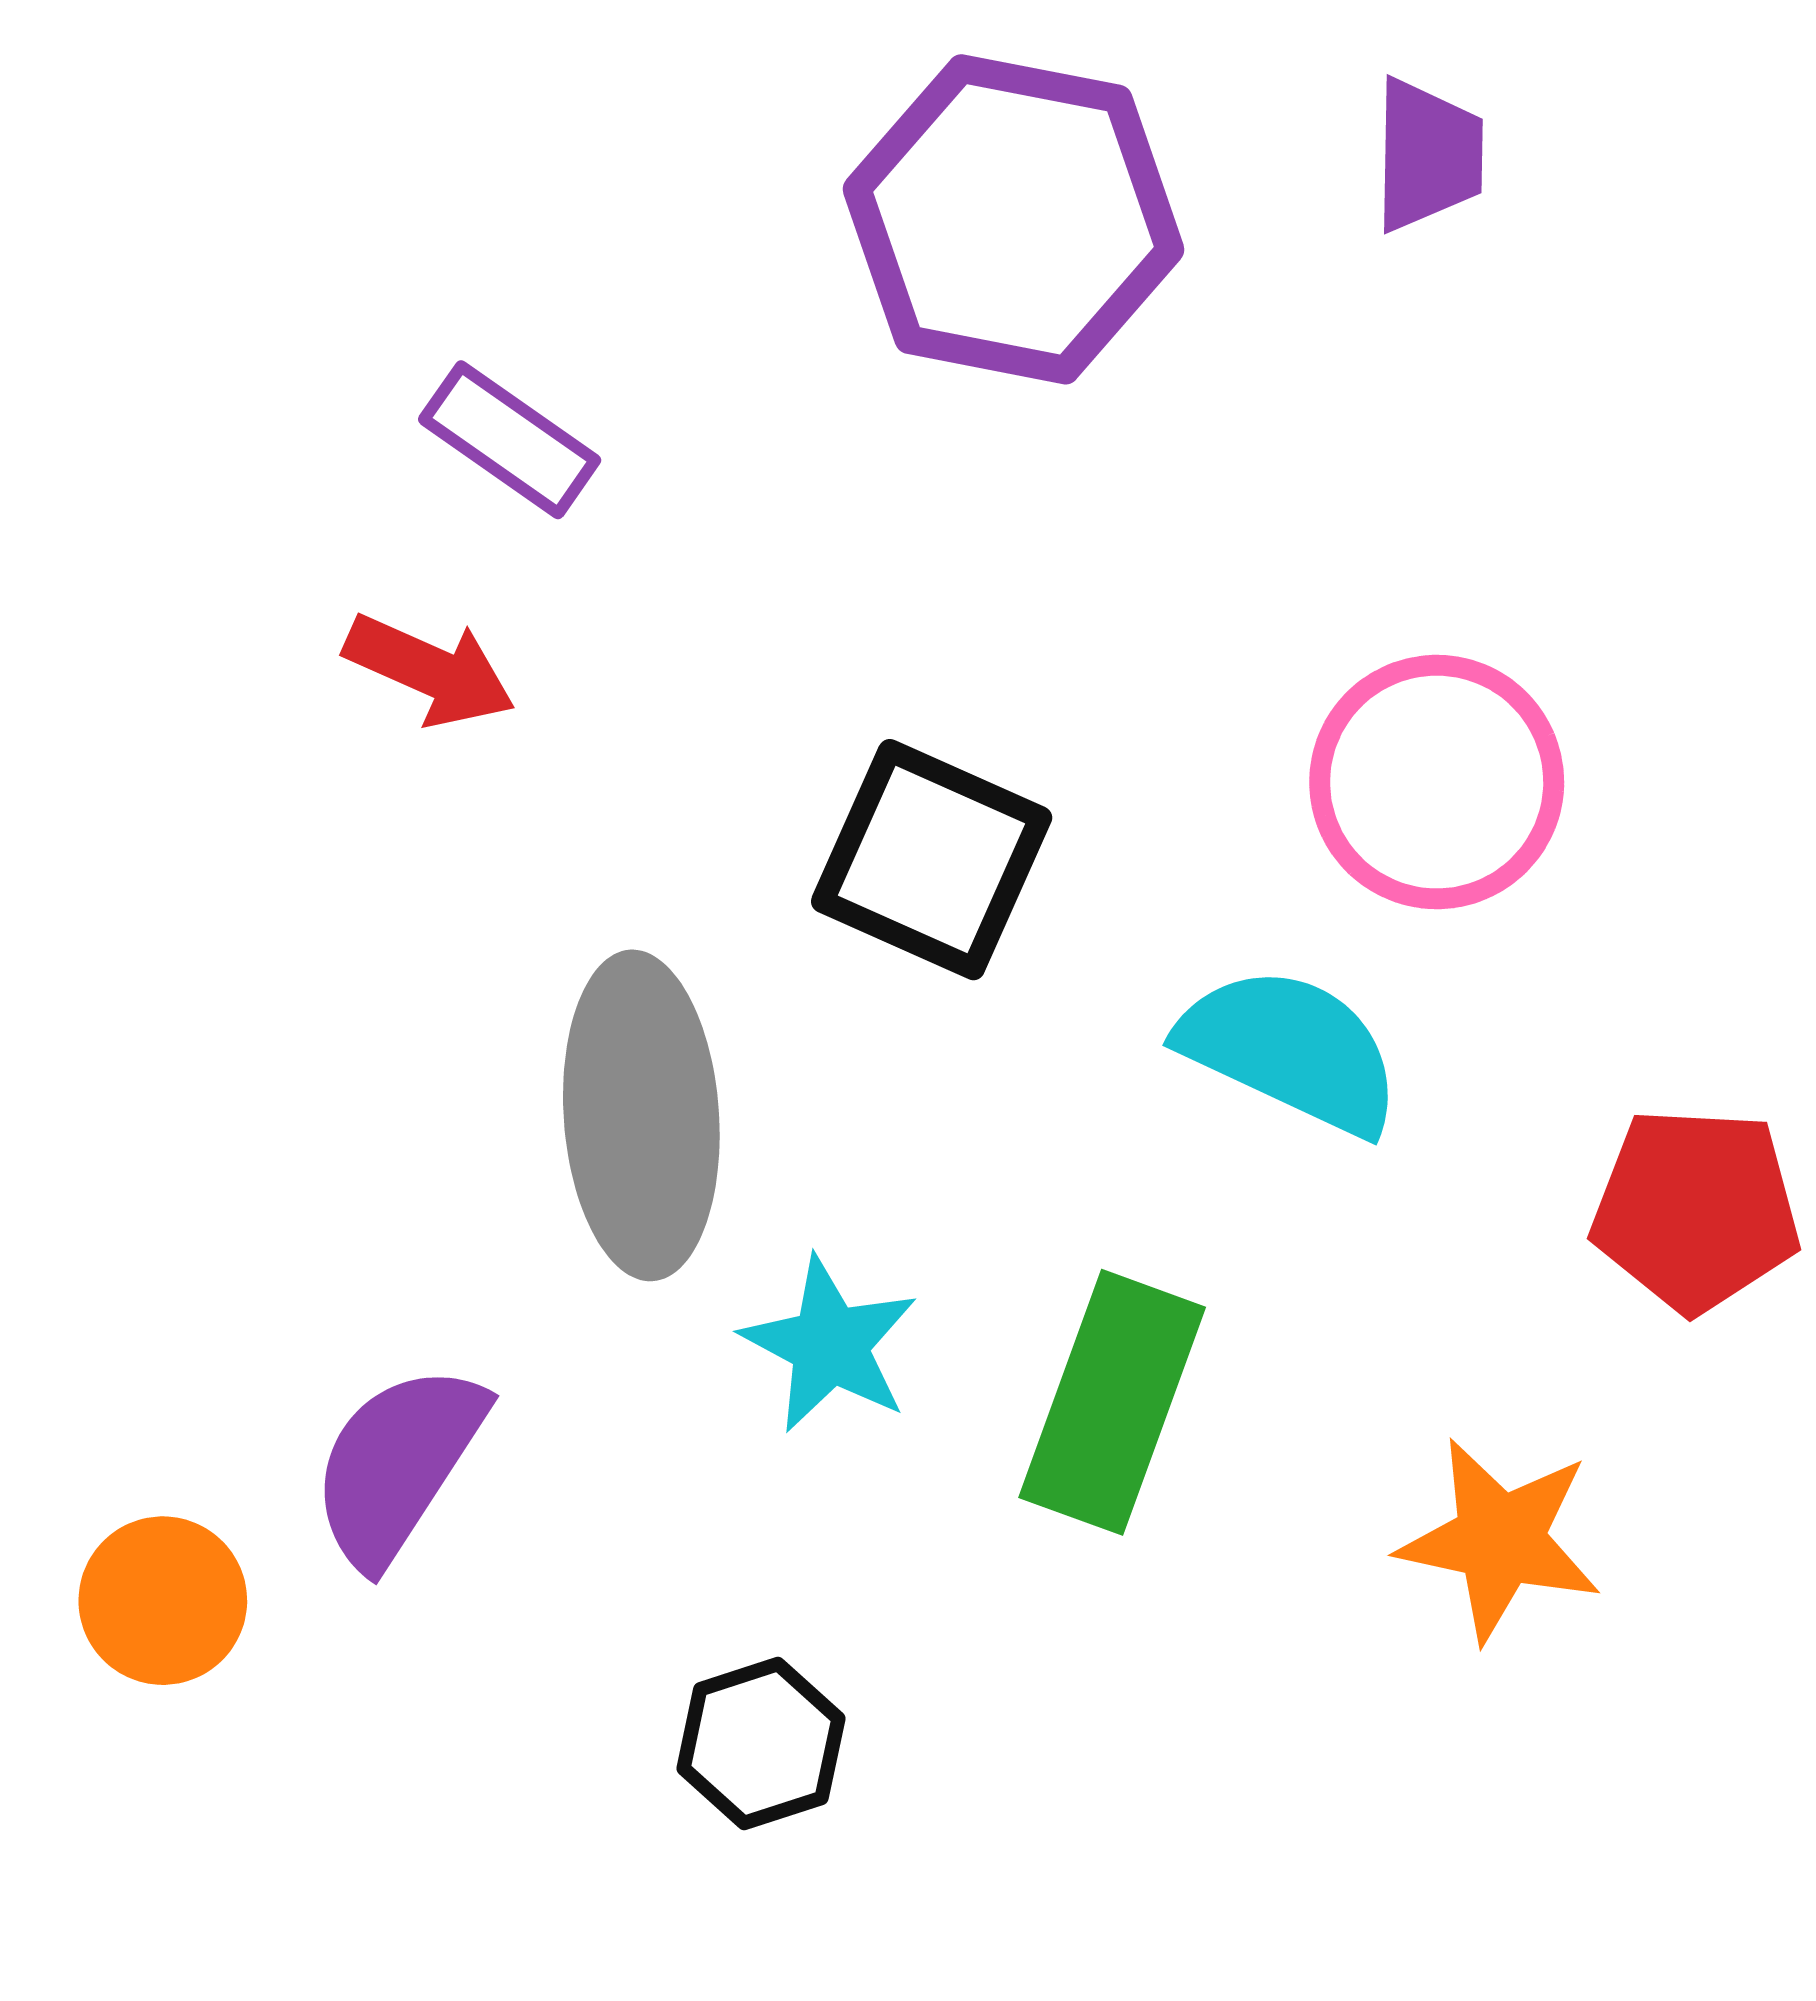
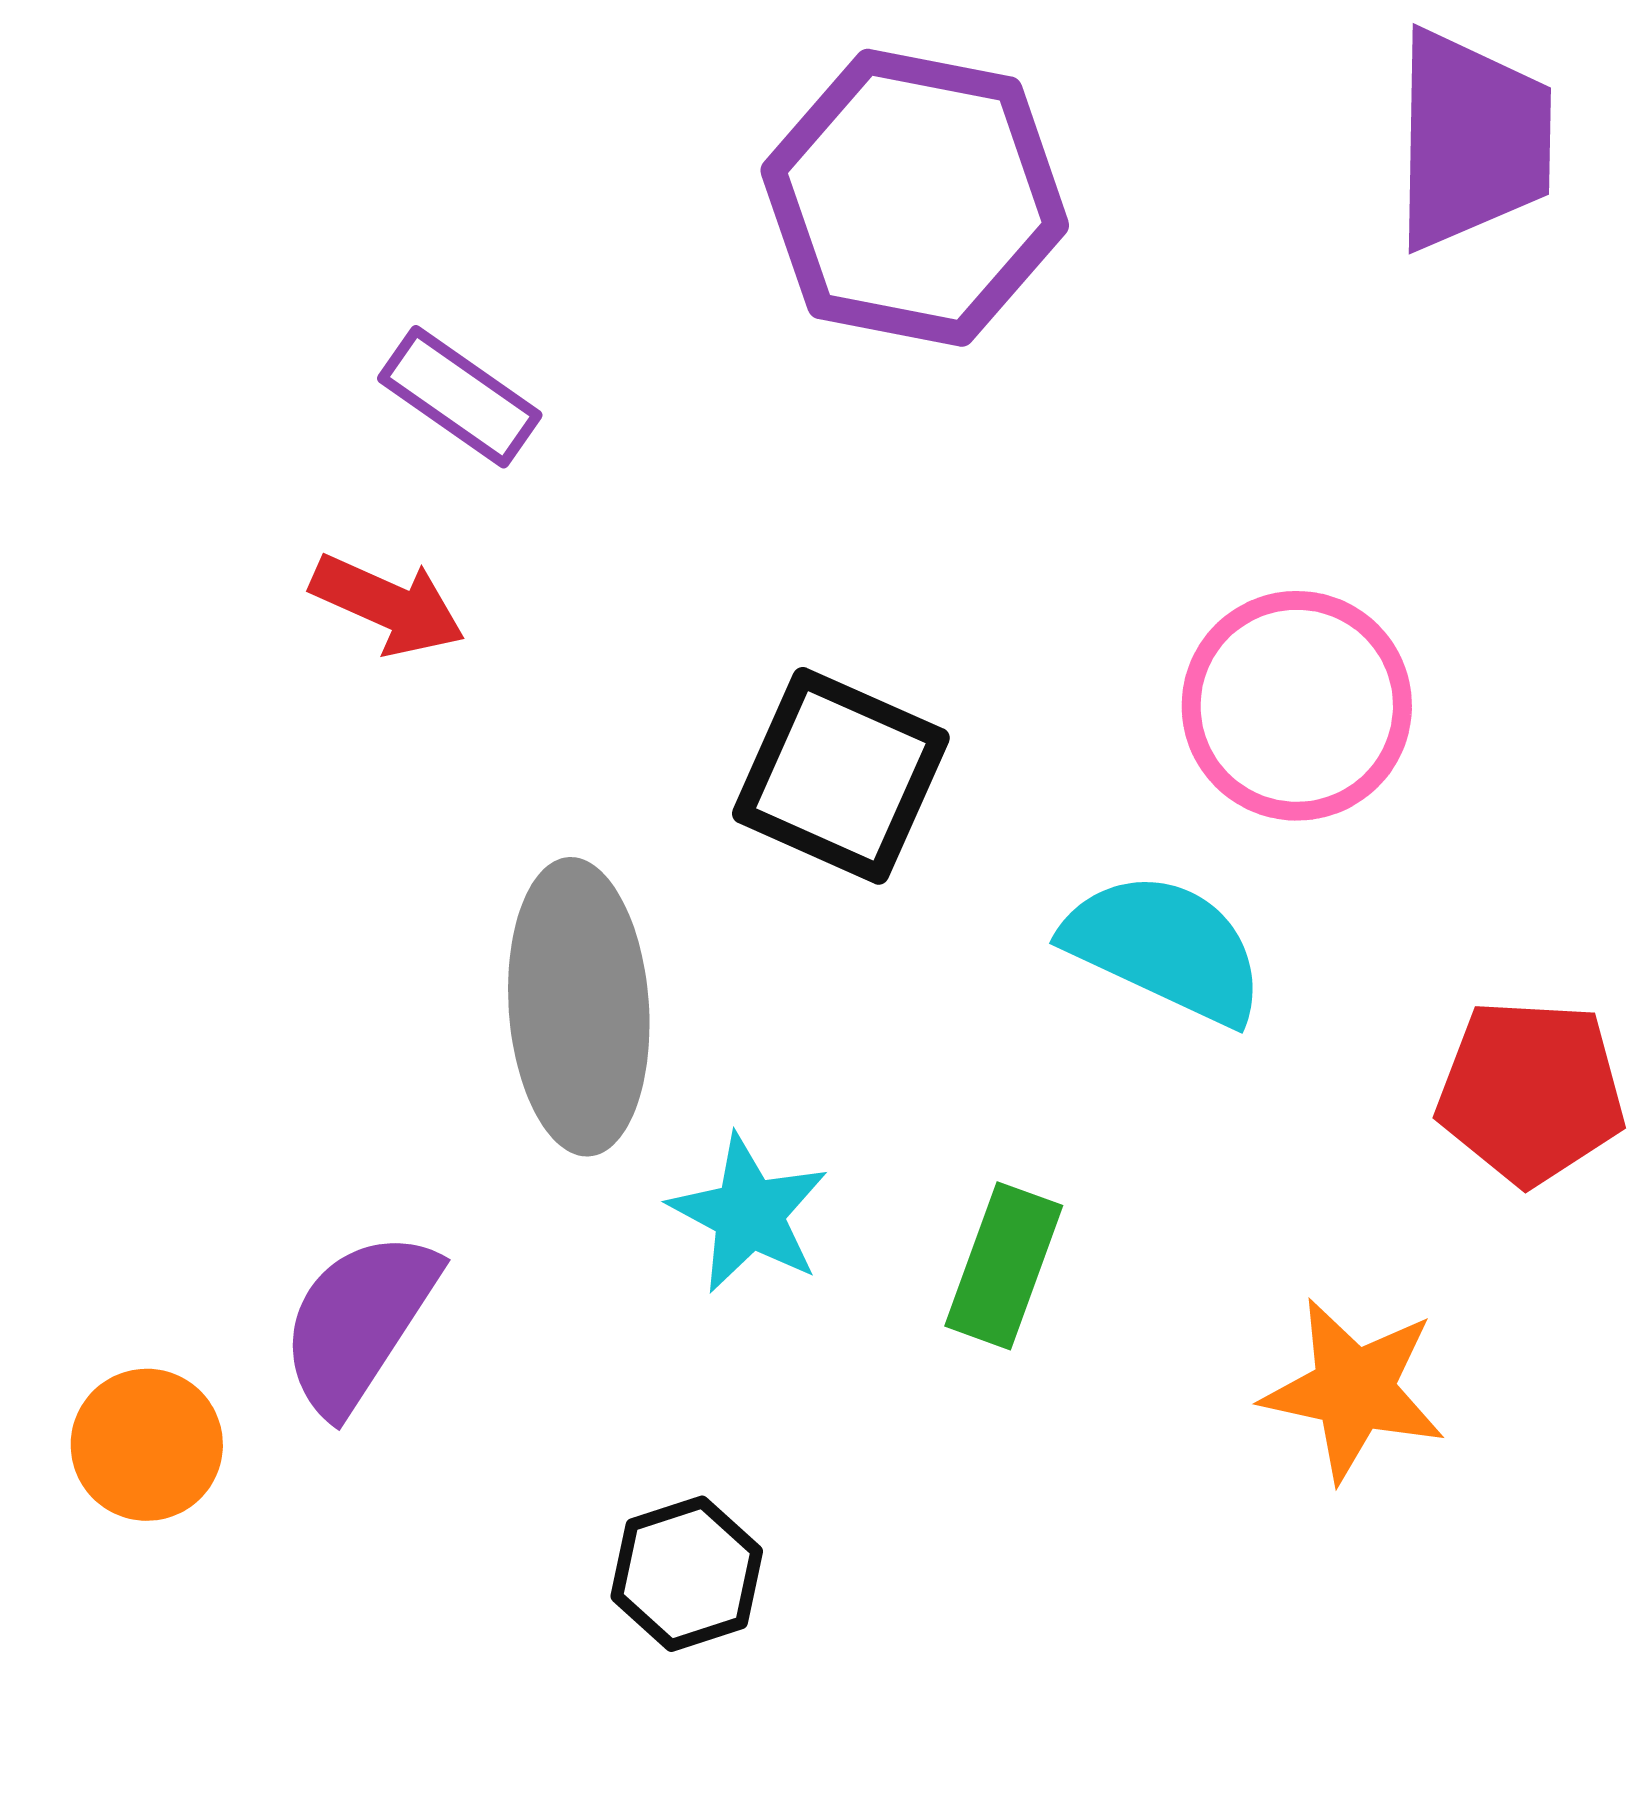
purple trapezoid: (1428, 155) -> (1472, 140), moved, size x1.6
green rectangle: (1112, 1402) -> (1004, 1266), size x0.7

